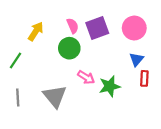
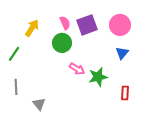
red rectangle: (144, 78) -> (125, 93), moved
gray triangle: (55, 96) -> (39, 104), moved, size x0.6

